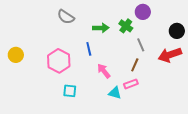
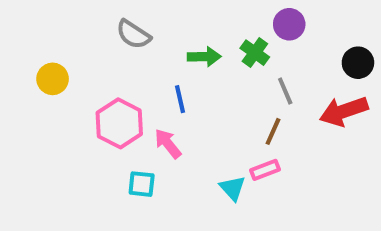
yellow circle: (16, 55) -> (53, 79), moved
pink arrow: (104, 71) -> (168, 144), moved
cyan triangle: (115, 93) -> (233, 188), turned 32

